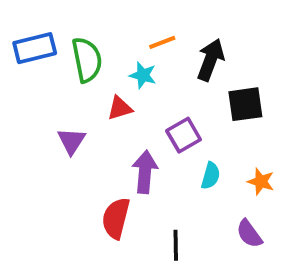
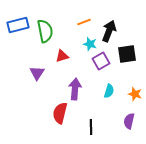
cyan star: (143, 75) -> (90, 44), moved
purple square: (184, 135) -> (101, 61), moved
purple semicircle: (249, 234) -> (129, 121), turned 49

